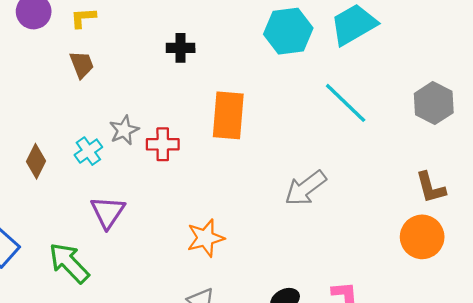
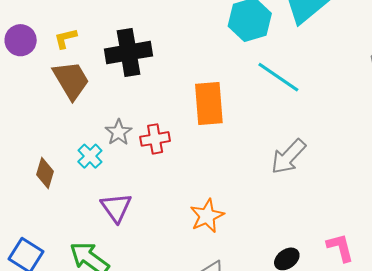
black cross: (181, 48) -> (129, 52), moved, size x1.8
brown trapezoid: (82, 64) -> (71, 80), size x1.6
cyan line: (346, 103) -> (278, 77), moved

